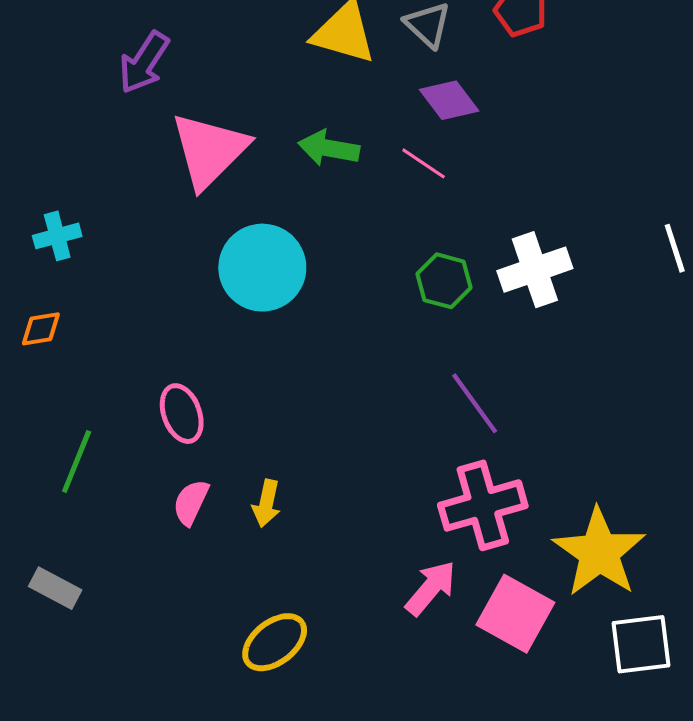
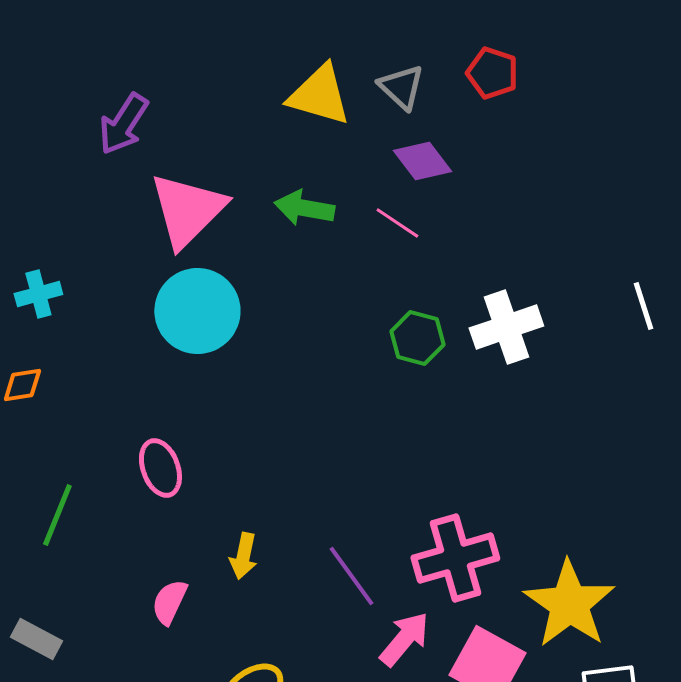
cyan circle: (262, 268) -> (197, 311), moved
purple line: (475, 403) -> (351, 576), moved
pink semicircle: (191, 502) -> (169, 602), moved

